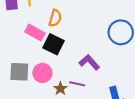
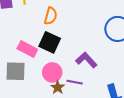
pink rectangle: (35, 33) -> (27, 49), moved
pink circle: (42, 73) -> (52, 72), moved

